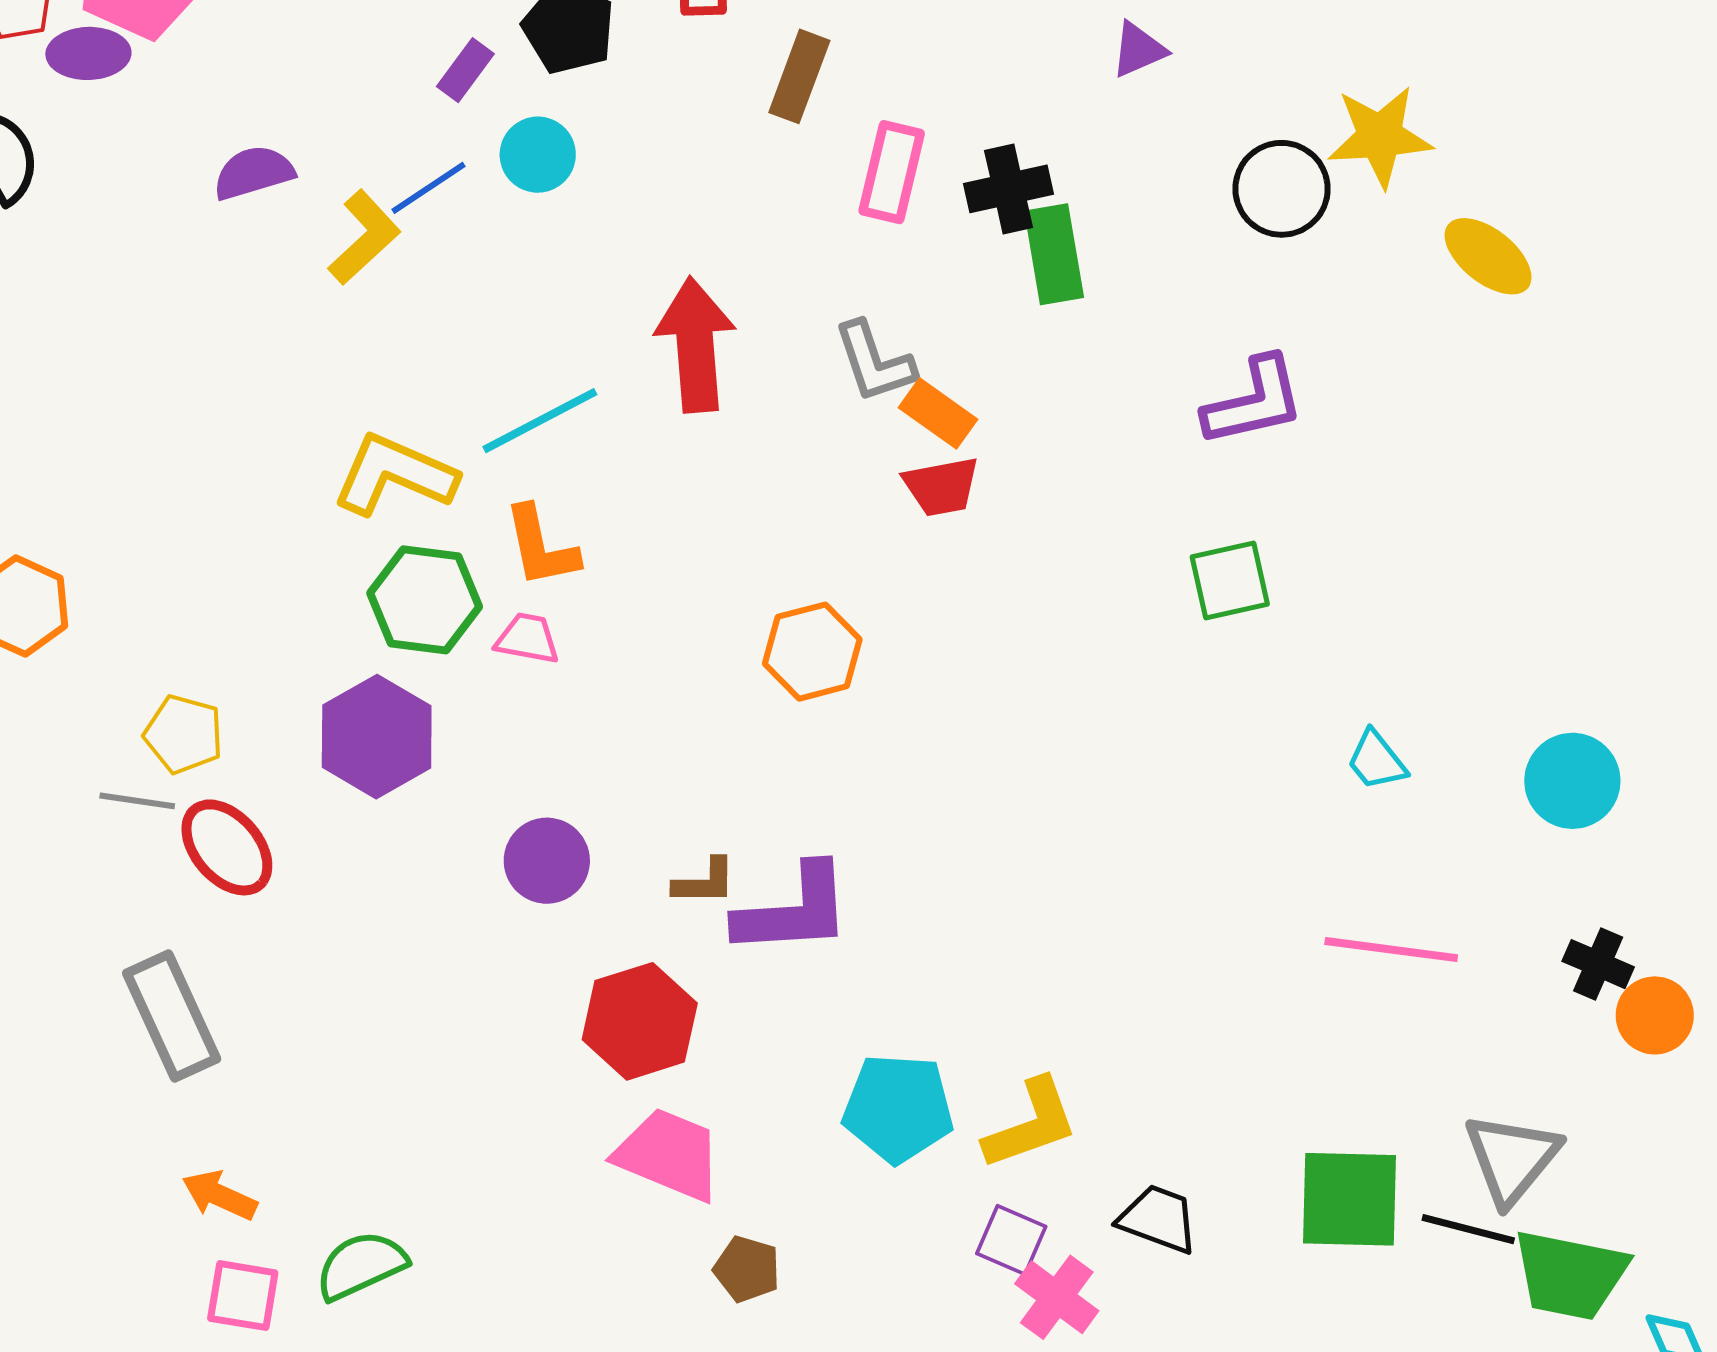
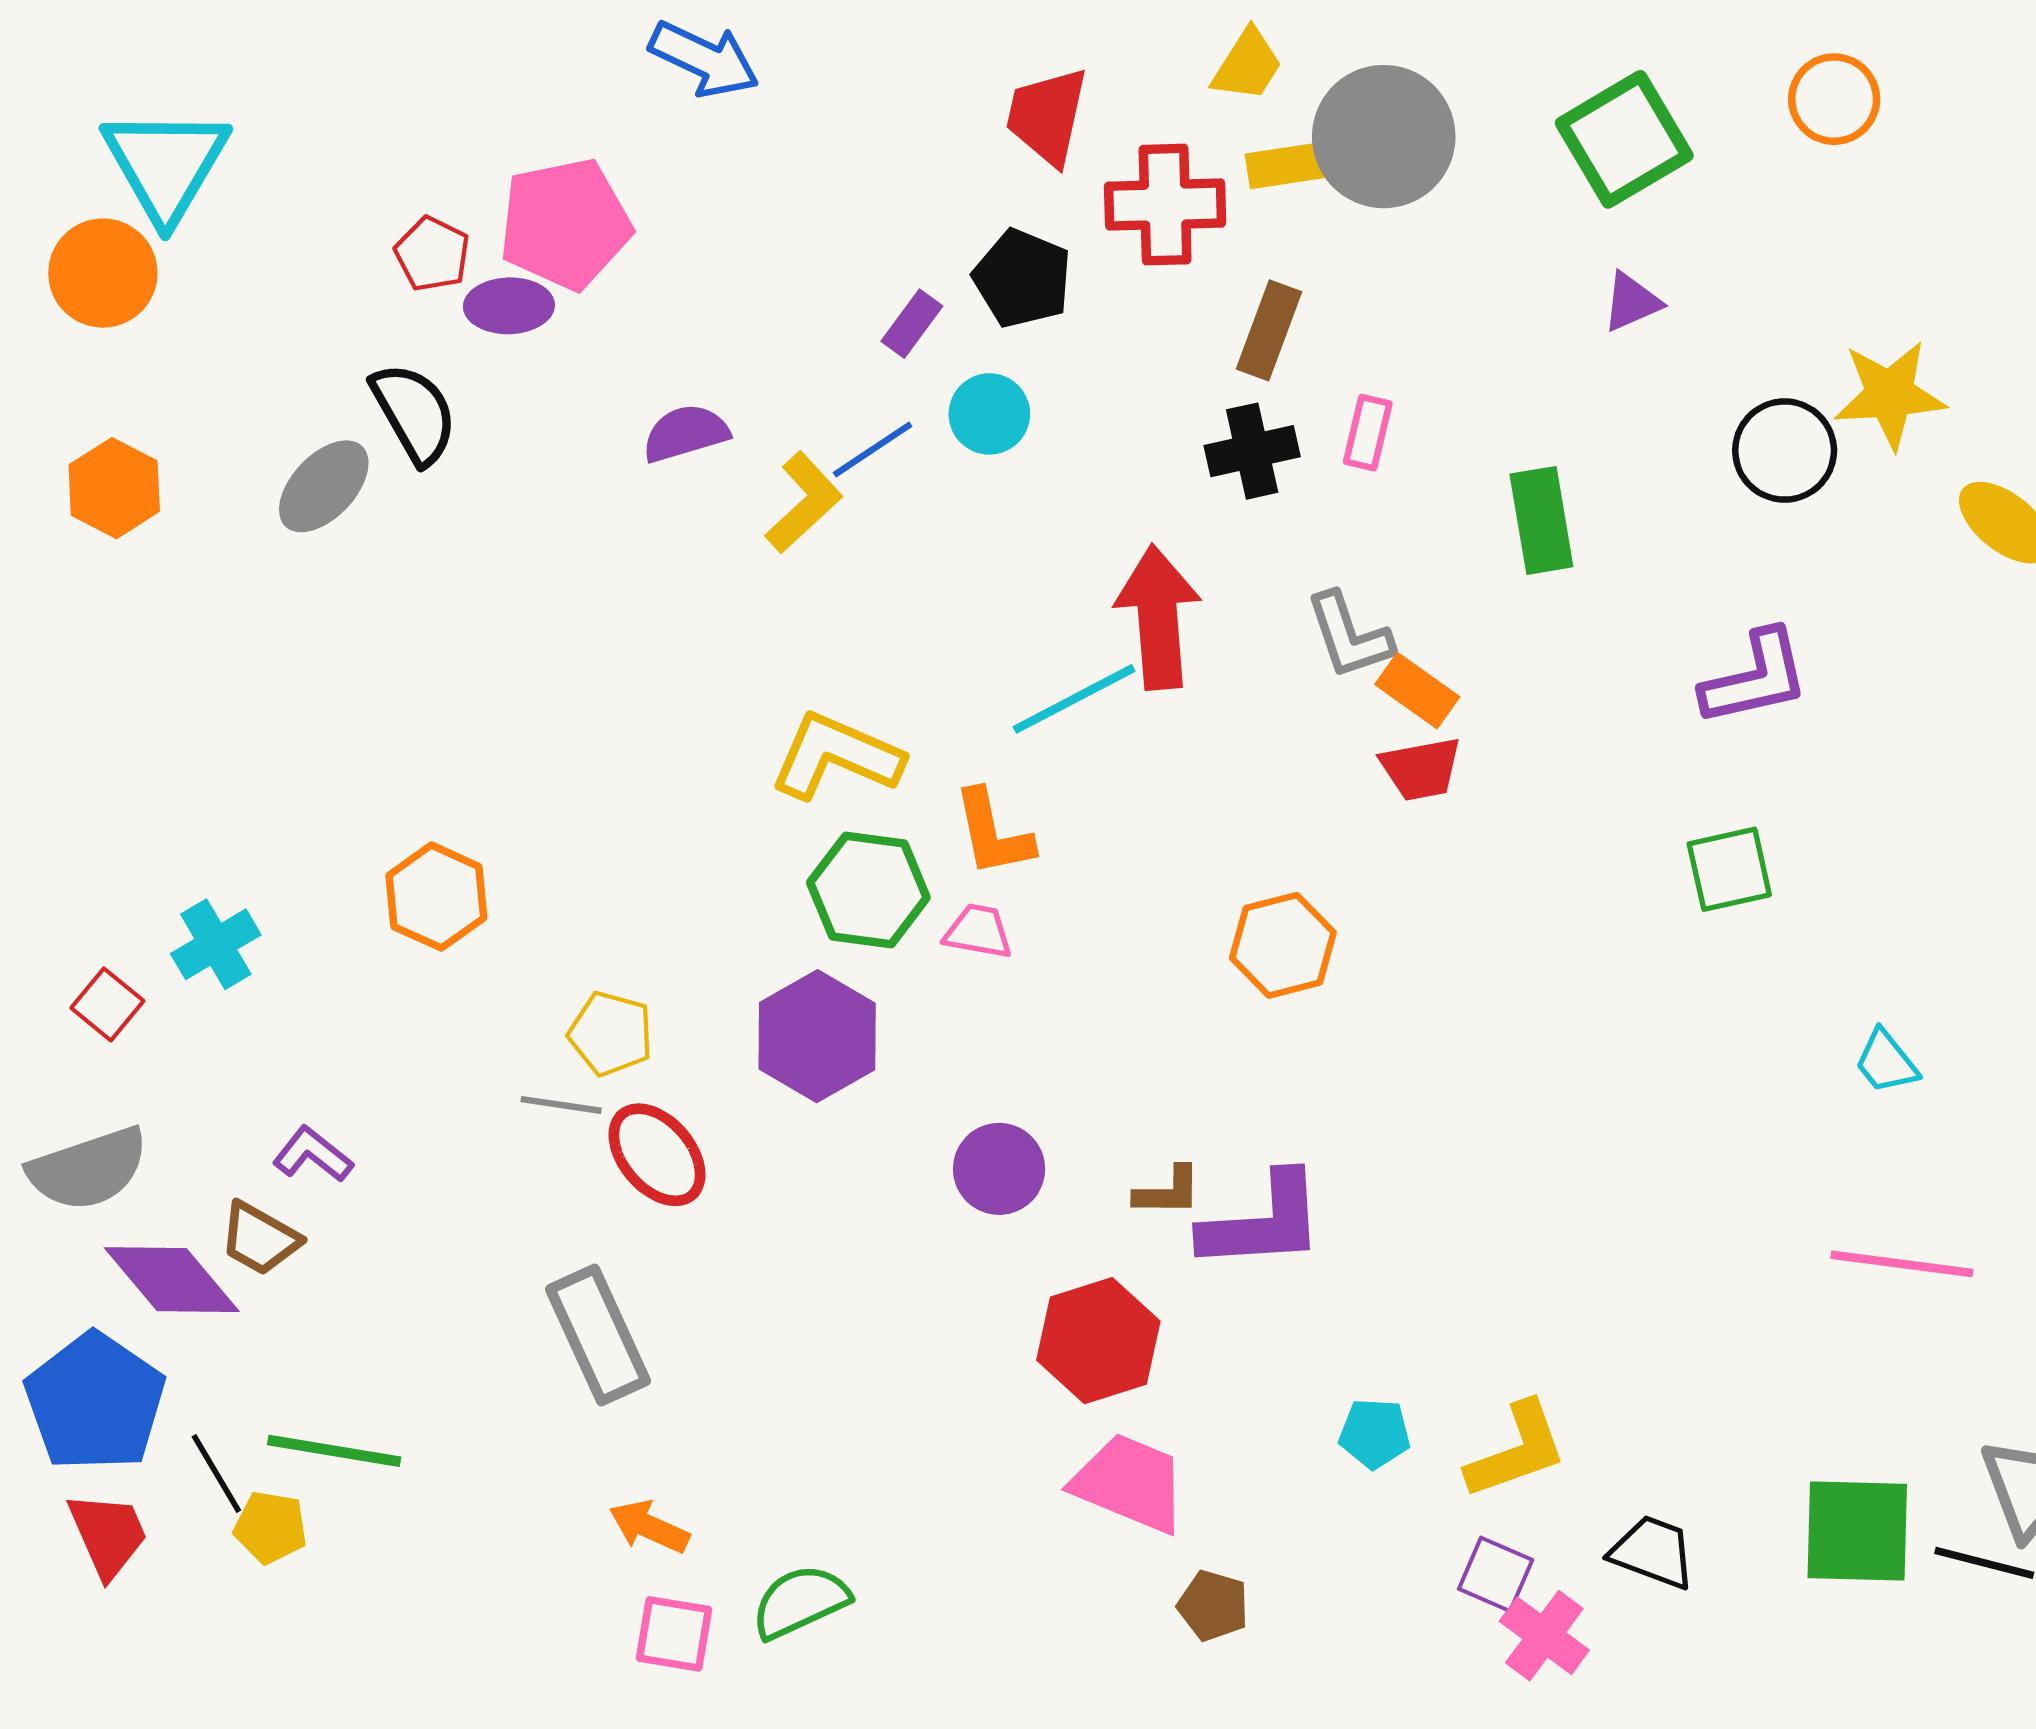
pink rectangle: (892, 172) -> (1368, 433), size x0.7
black cross: (1009, 189) -> (1252, 451), moved
cyan line: (540, 421) -> (1074, 699), moved
cyan pentagon: (898, 1108) -> (1375, 1433), size x0.6

